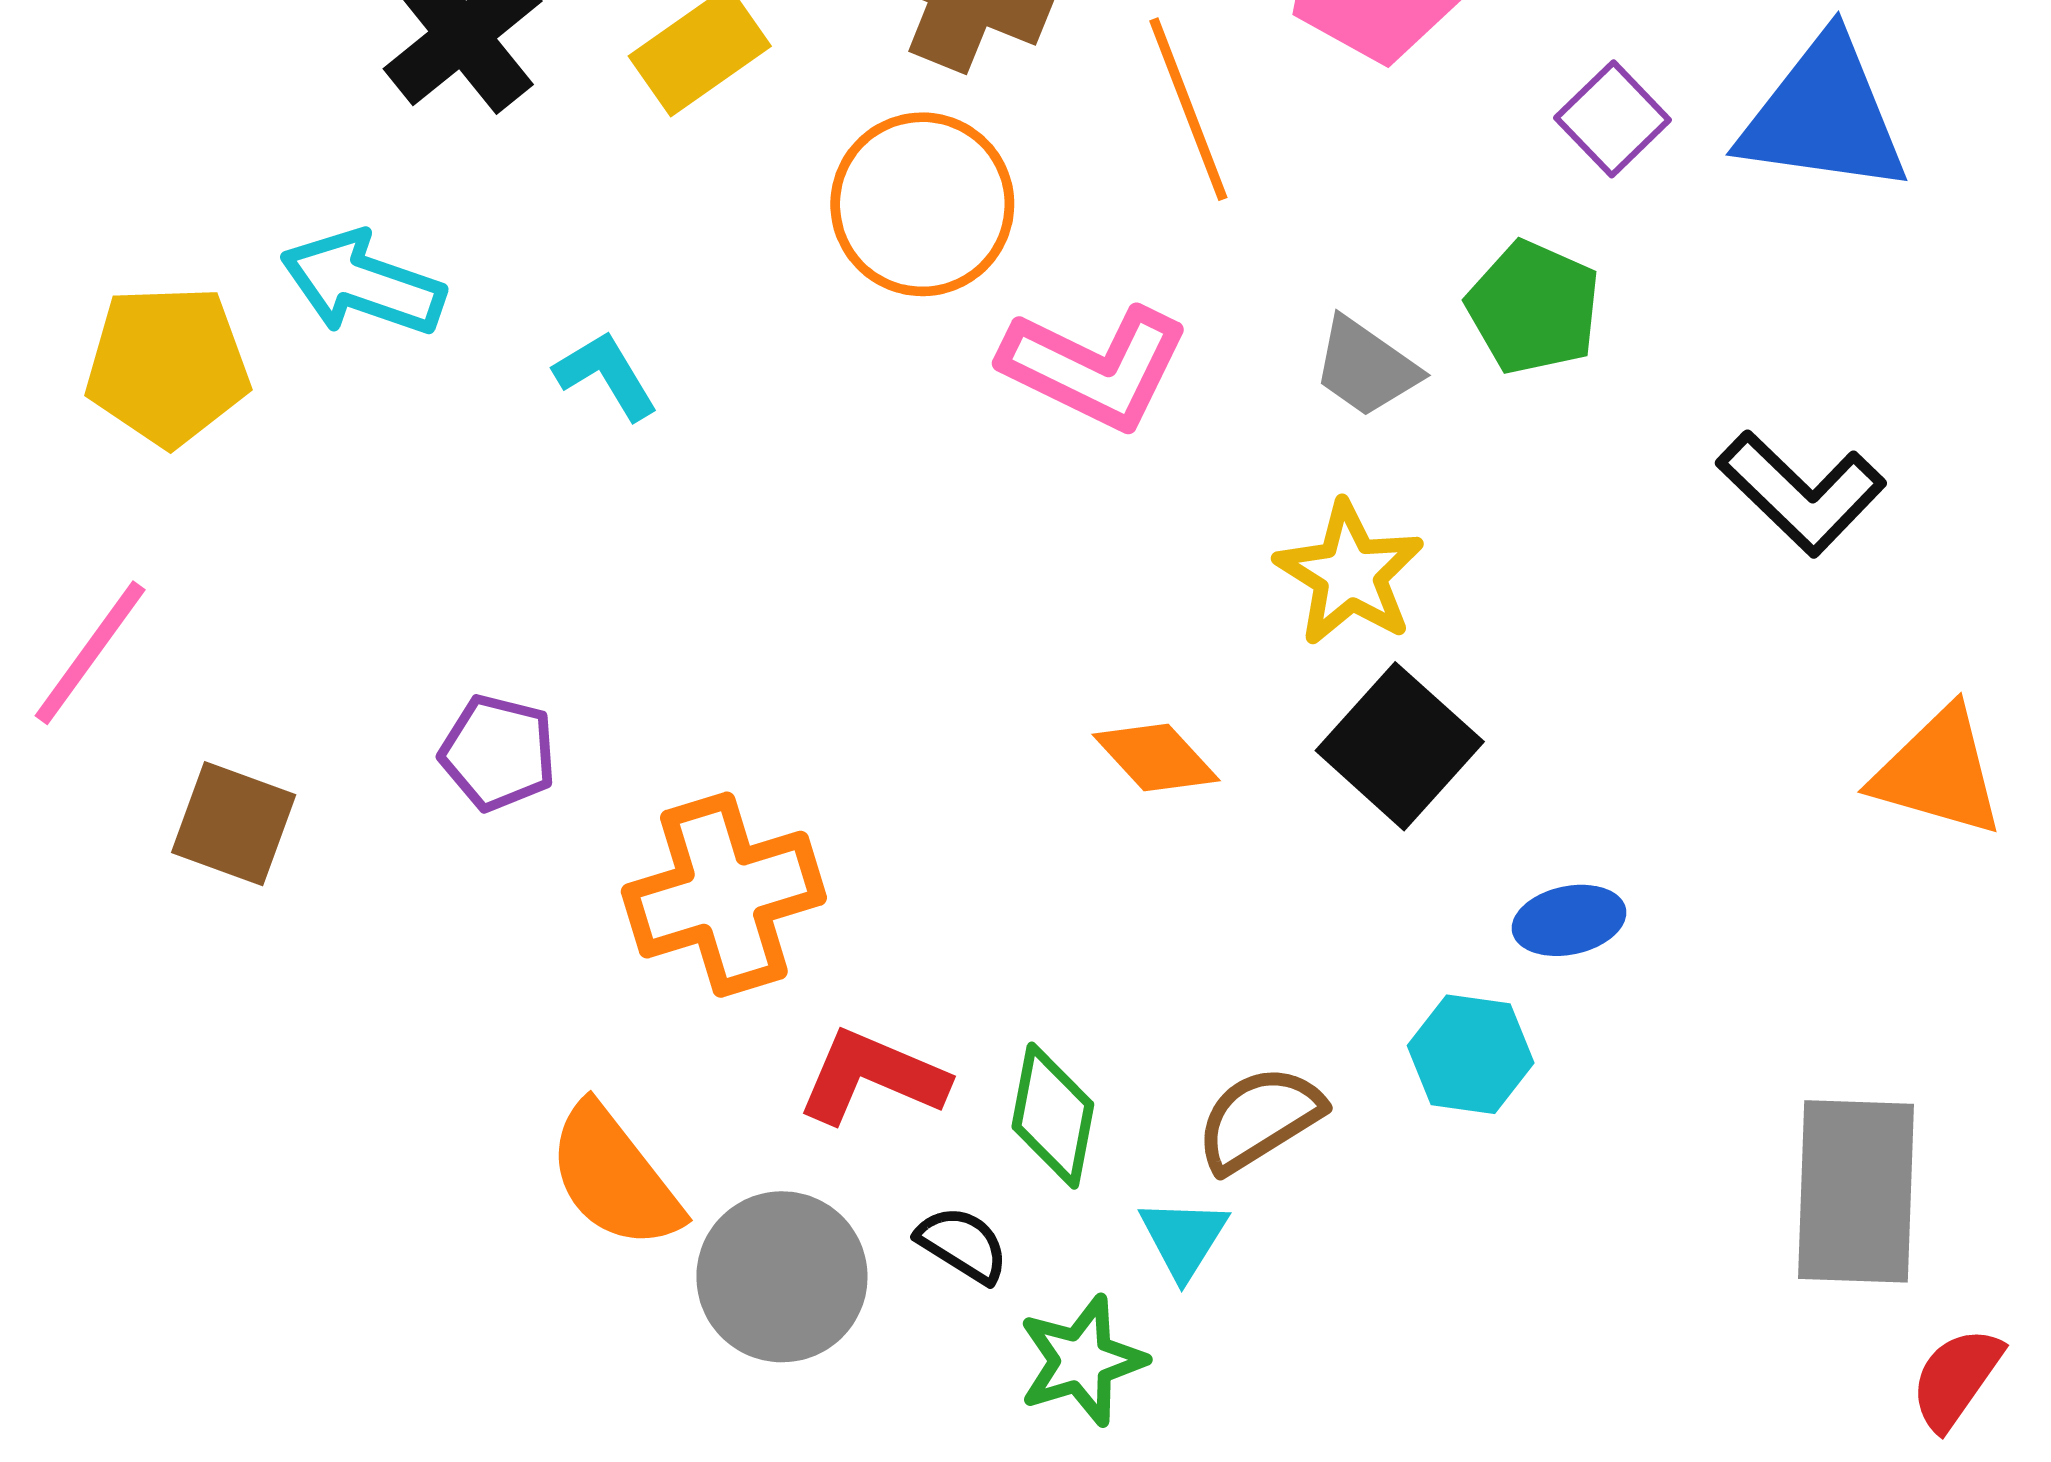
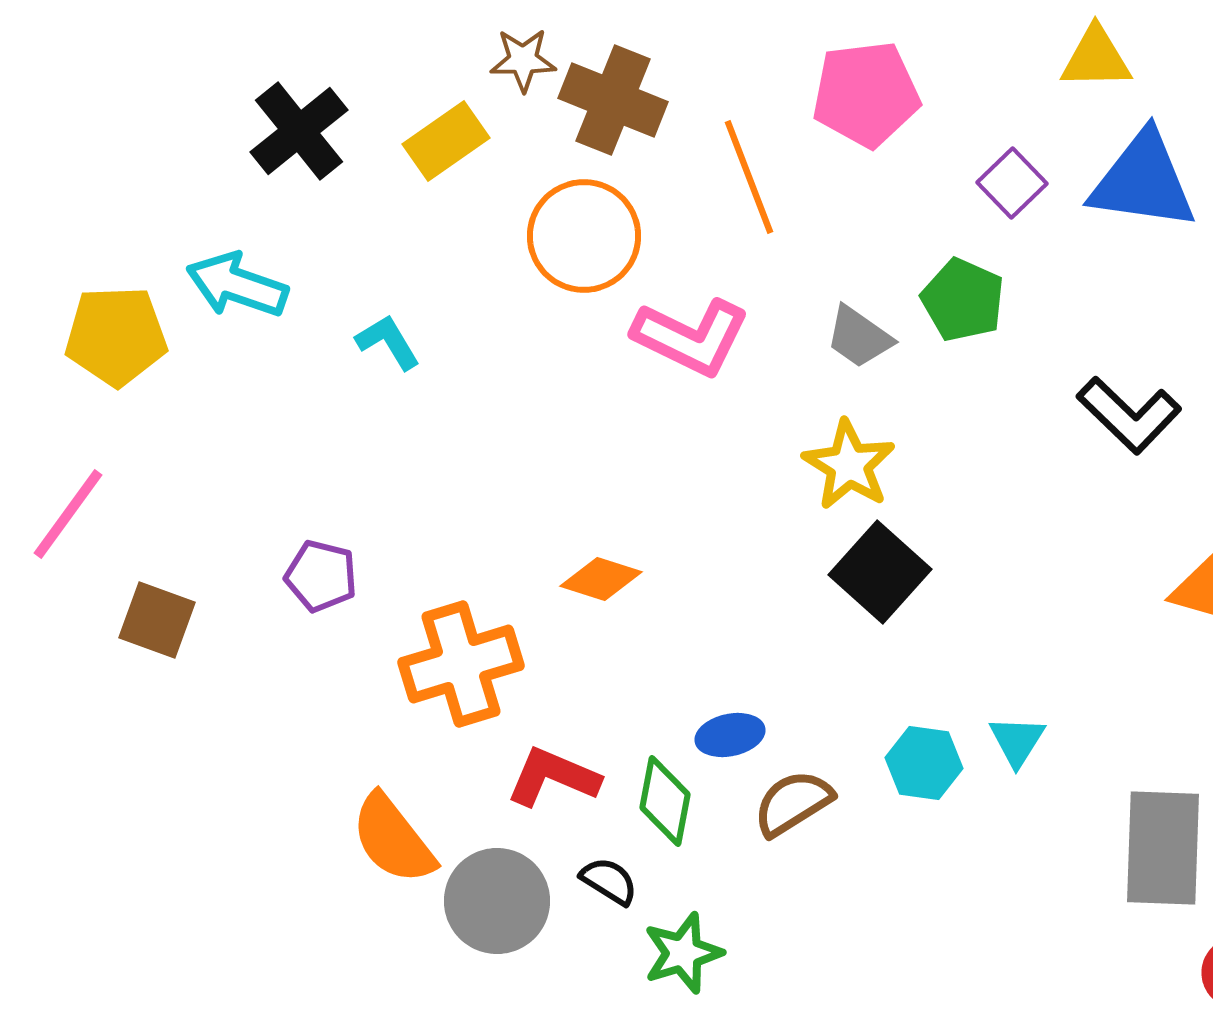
orange diamond: (1156, 757) -> (601, 579), moved, turned -30
blue ellipse: (1569, 920) -> (730, 735), moved
cyan triangle: (1184, 1238) -> (1017, 741), moved

